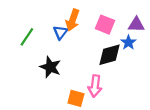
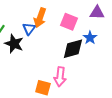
purple triangle: (136, 25) -> (97, 13), moved
black star: (50, 67) -> (14, 44), moved

